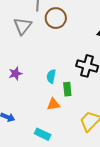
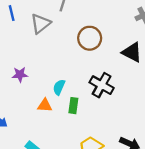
brown circle: (56, 18) -> (90, 38), moved
orange triangle: (53, 104) -> (45, 105), moved

